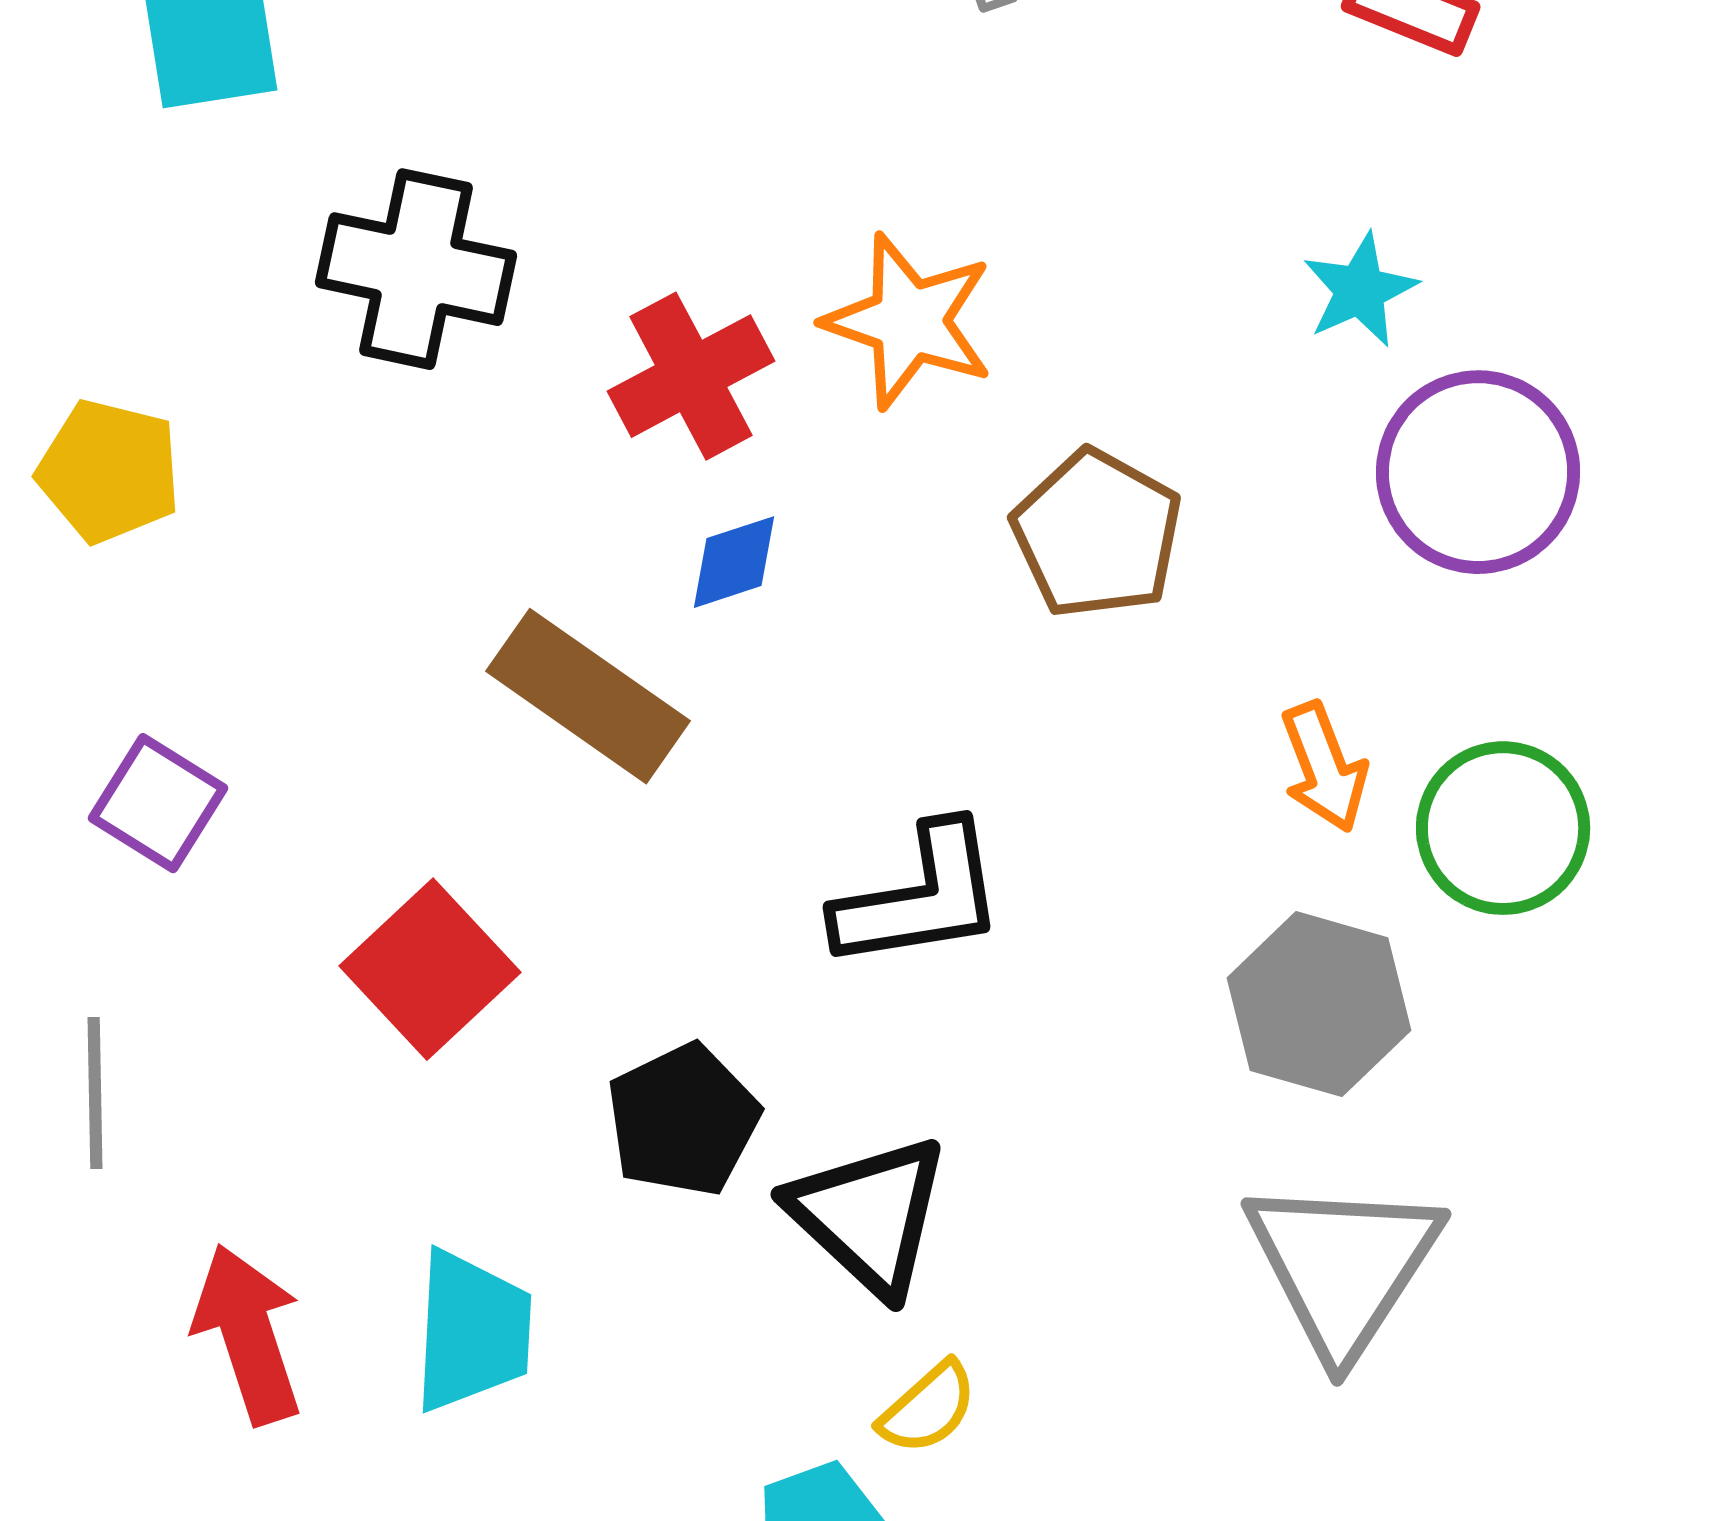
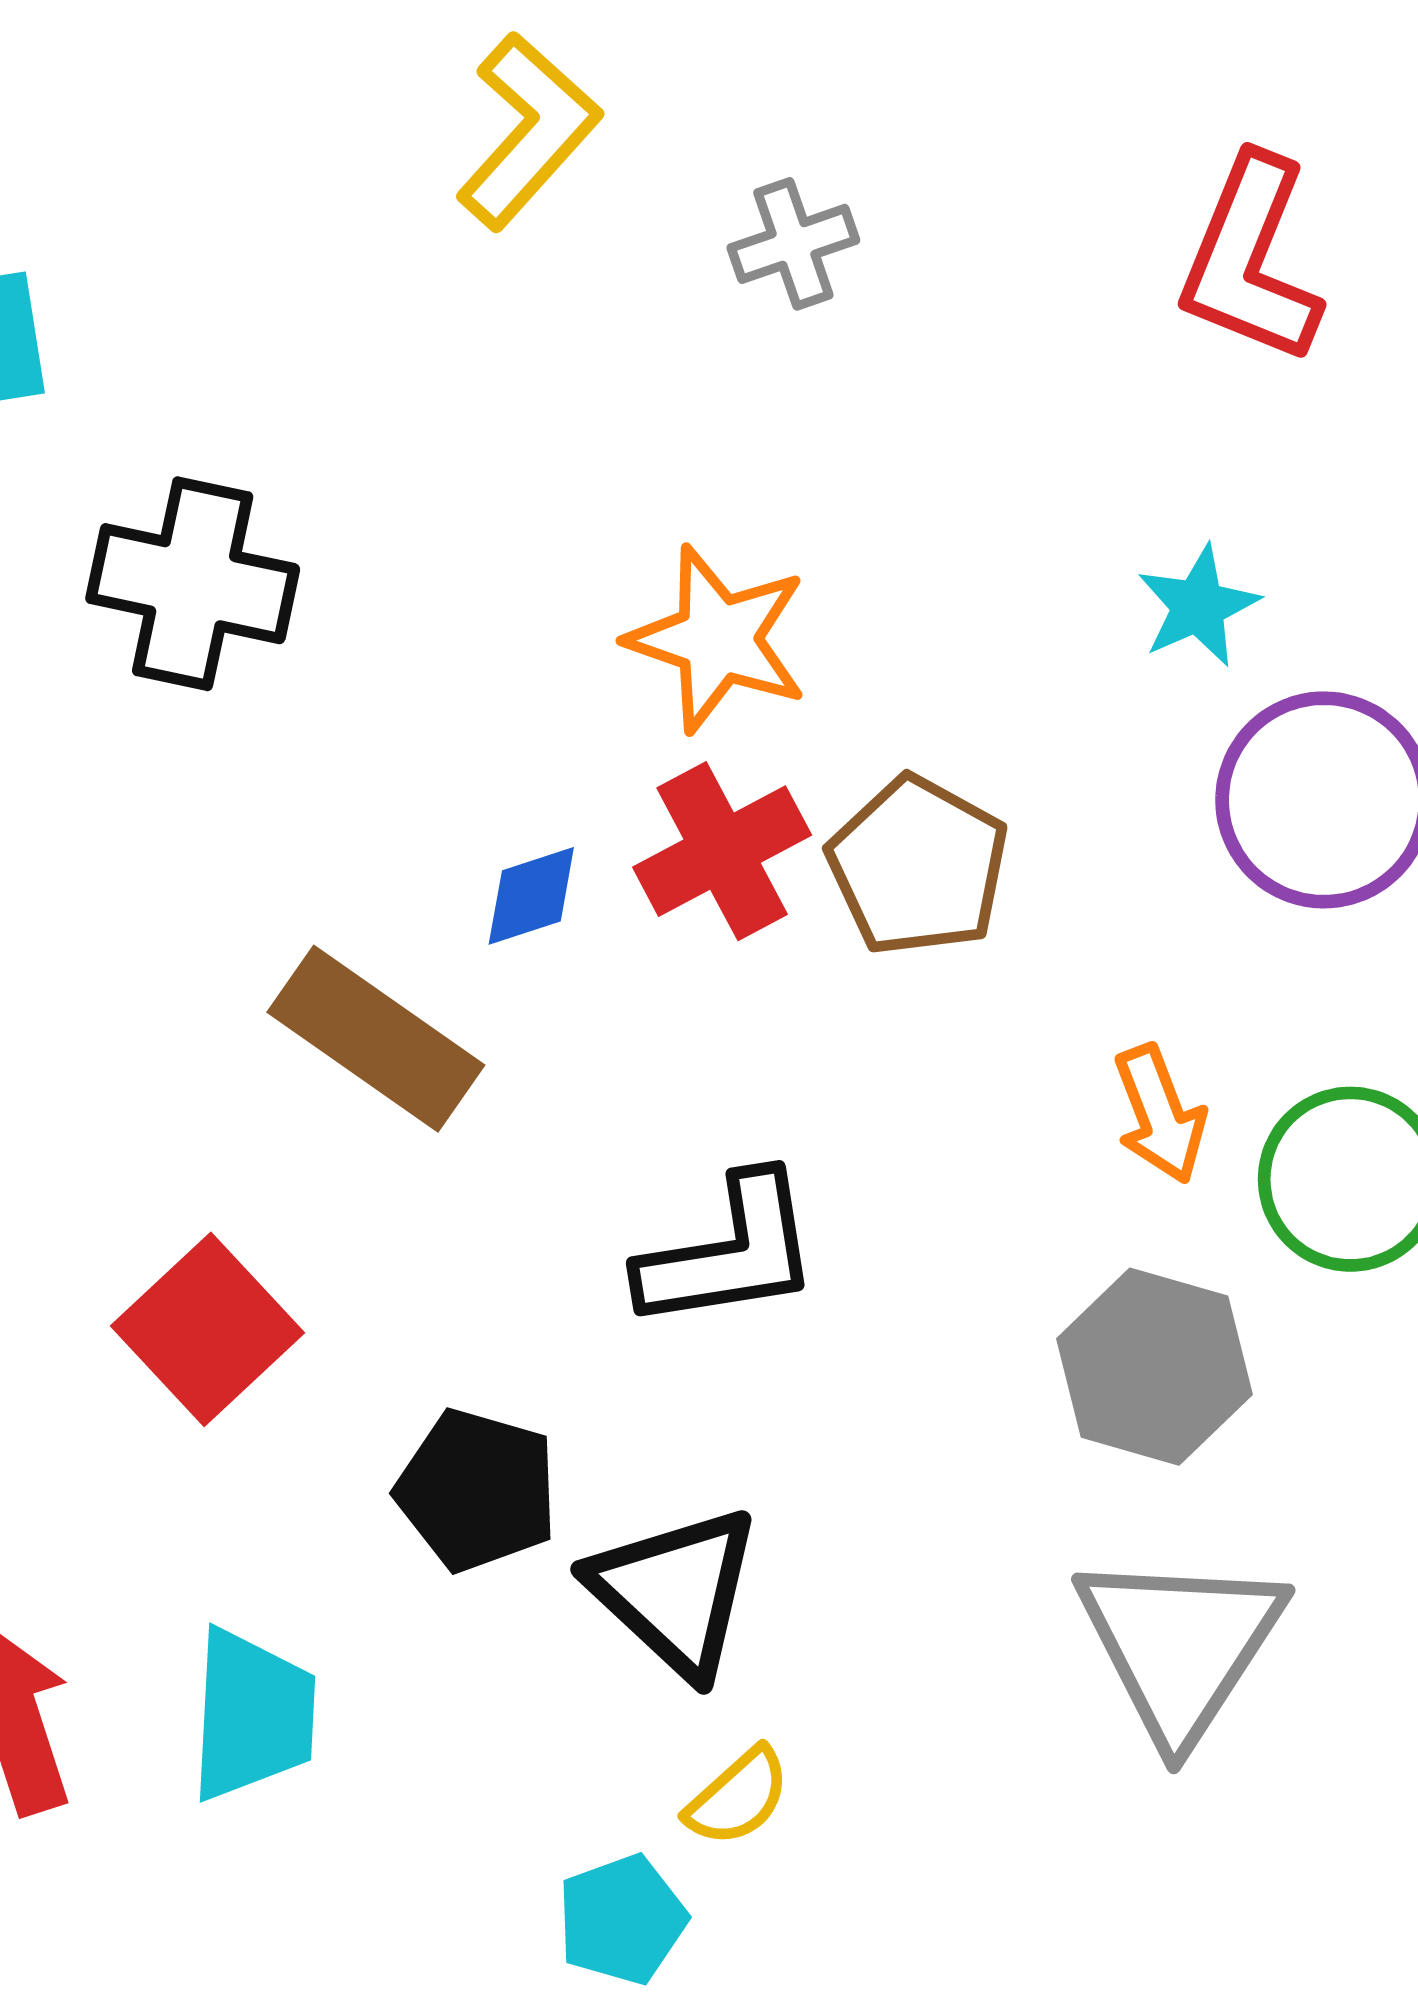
red cross: (691, 376) -> (722, 851), moved
black pentagon: (683, 1120) -> (477, 1490), turned -30

